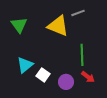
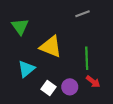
yellow triangle: (58, 26) -> (51, 47), moved
white square: (43, 75) -> (49, 88), moved

